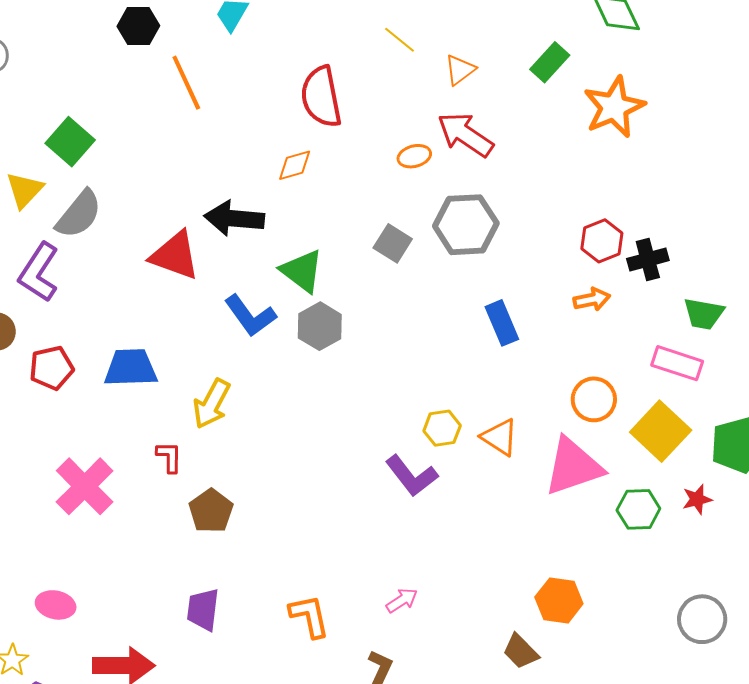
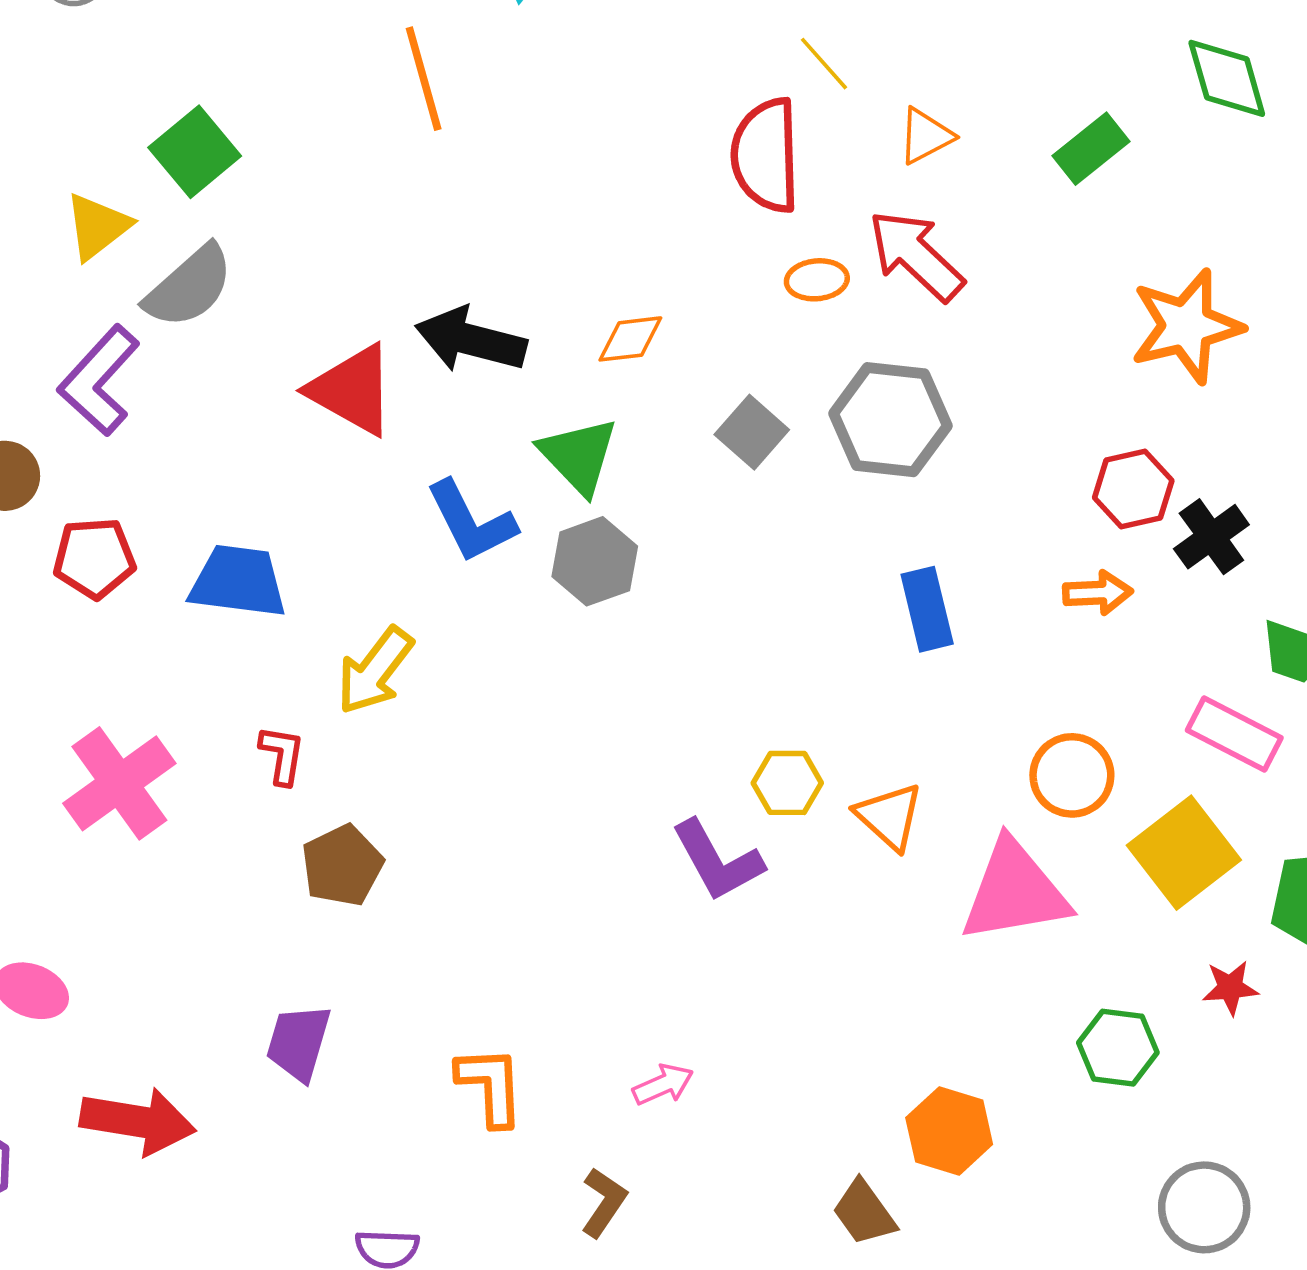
red semicircle: (321, 97) -> (766, 155), moved
orange star: (614, 107) -> (1186, 326), moved
orange diamond: (295, 165) -> (630, 339), moved
black cross: (648, 260) -> (1211, 537), turned -30
green hexagon: (638, 509) -> (1118, 1048), moved

